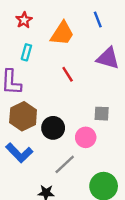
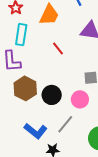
cyan rectangle: (26, 52) -> (21, 35), size x1.5
blue L-shape: (19, 153) -> (36, 131), moved

